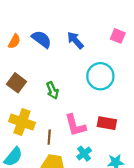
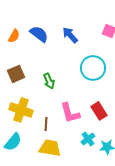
brown square: (16, 83) -> (16, 74), turned 30
red rectangle: (107, 123) -> (99, 111), turned 48
cyan cross: (84, 154) -> (88, 139), moved

